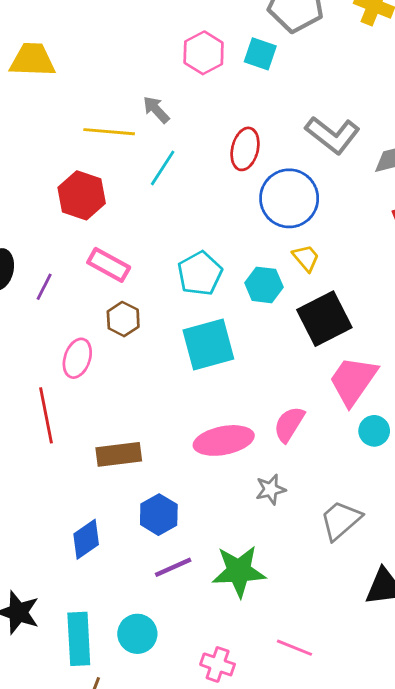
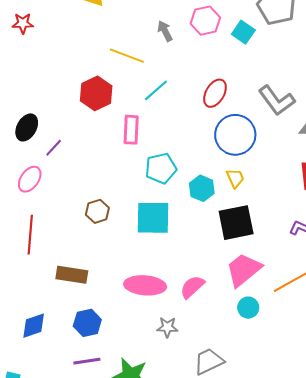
gray arrow: (156, 110) -> (165, 31), moved
pink rectangle: (109, 265) -> (131, 130), moved, turned 48
brown hexagon: (123, 319) -> (97, 211), moved
pink ellipse: (77, 358) -> (30, 179), moved

